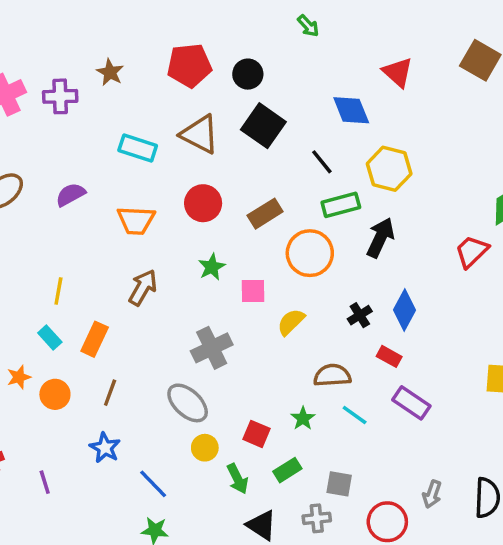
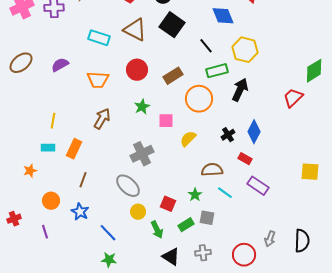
cyan rectangle: (50, 338) -> (48, 148), turned -48
orange circle: (55, 394) -> (51, 201), moved
gray square: (339, 484) -> (207, 218), moved

